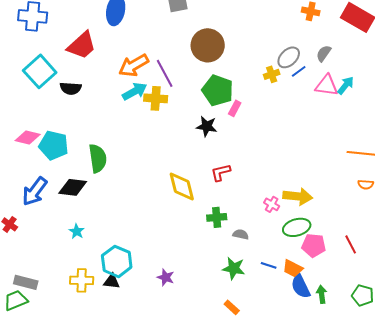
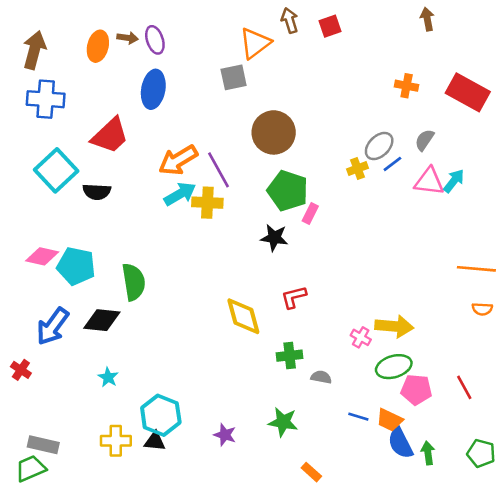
green star: (234, 268) -> (283, 422), moved

